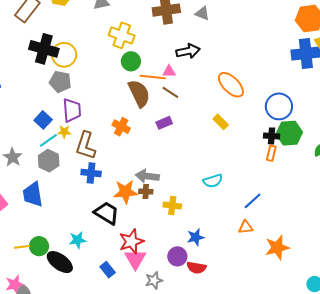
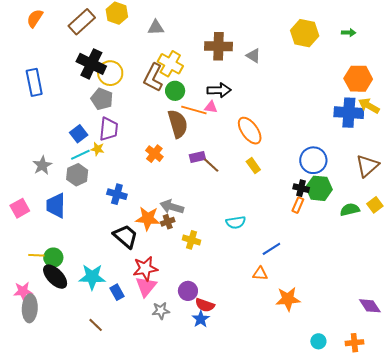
black arrow: (188, 51) -> (219, 90), moved
orange ellipse: (231, 85) -> (250, 131), moved
brown line: (170, 92) -> (211, 165), moved
brown L-shape: (86, 145) -> (153, 78), moved
brown cross: (146, 192) -> (168, 222), turned -32
blue star: (196, 237) -> (201, 319), moved, turned -30
cyan star: (78, 240) -> (92, 277), moved, size x1.5
black ellipse: (60, 262) -> (55, 277), moved

